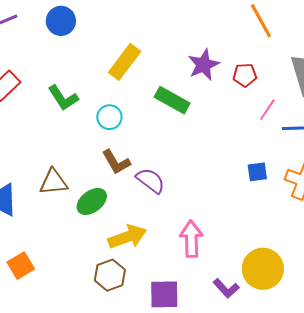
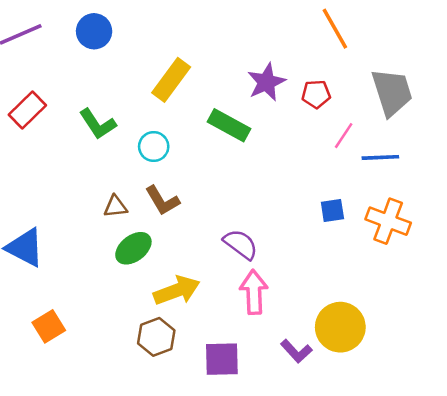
purple semicircle: (150, 181) -> (241, 244), moved
brown triangle: (53, 182) -> (115, 207), moved, size x0.7

